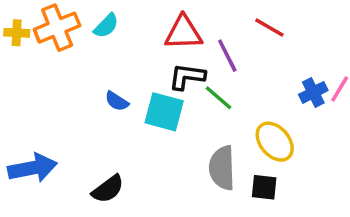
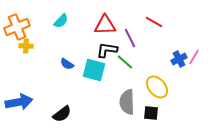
orange cross: (57, 28) -> (17, 27), moved
yellow cross: (17, 33) -> (26, 46), moved

